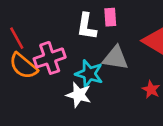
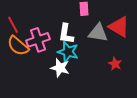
white L-shape: (87, 26) -> (66, 34), moved
gray triangle: (115, 58) -> (98, 33), moved

